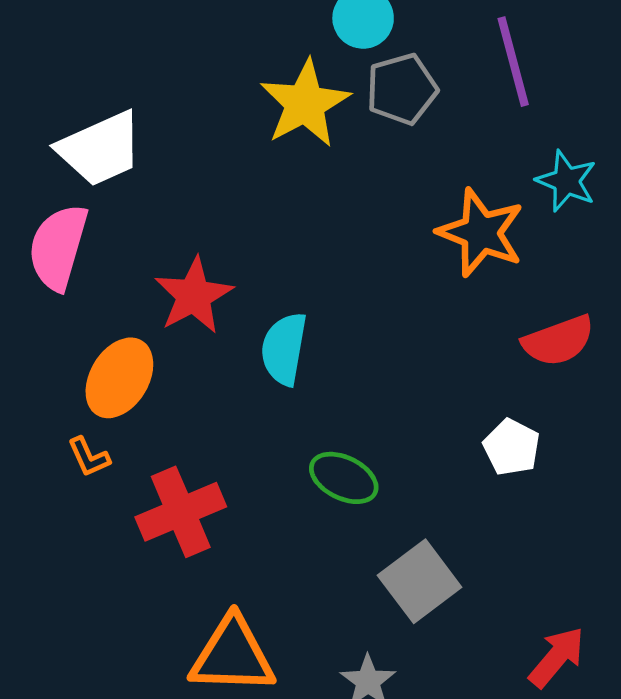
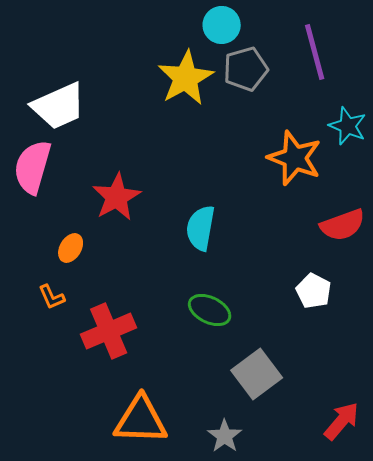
cyan semicircle: (284, 349) -> (201, 228), moved
orange ellipse: (119, 378) -> (71, 248), size x0.6

